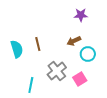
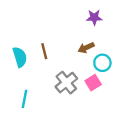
pink square: (80, 79) -> (93, 83), moved
cyan line: (31, 85) -> (24, 99), moved

